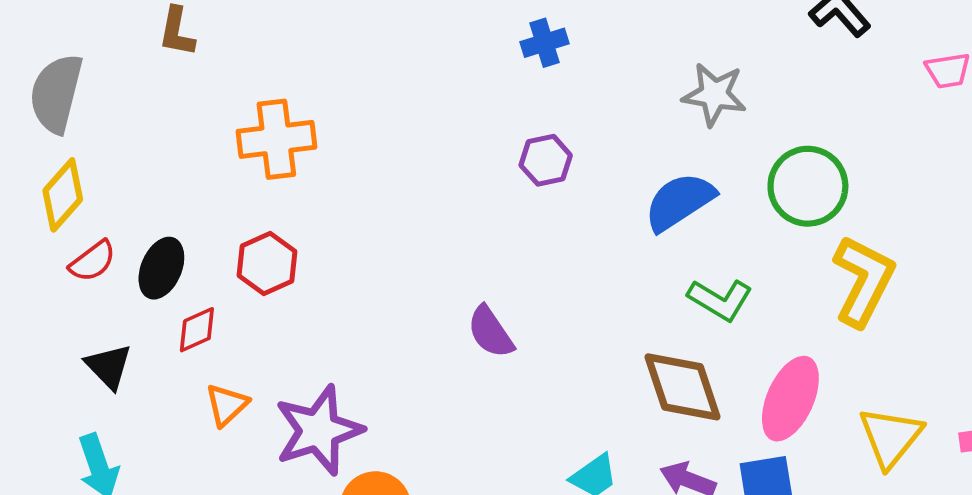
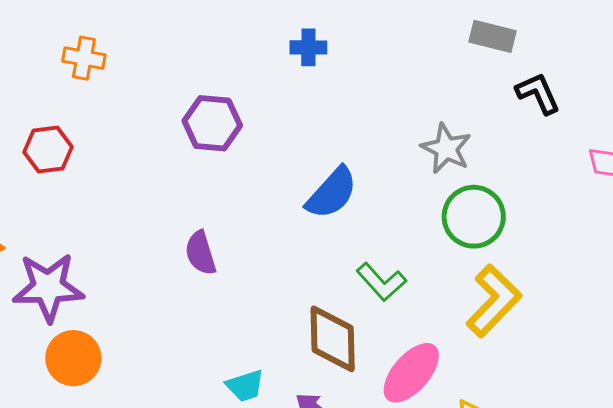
gray star: (714, 94) -> (446, 148), moved
orange cross: (276, 139) -> (84, 58), size x0.7
purple hexagon: (546, 160) -> (212, 123), moved, size x1.4
blue semicircle: (680, 202) -> (332, 193), moved, turned 148

